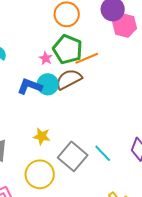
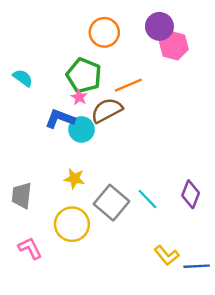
green pentagon: (68, 49) -> (84, 76), moved
pink star: (46, 58) -> (79, 97), moved
cyan circle: (48, 84) -> (82, 129), moved

